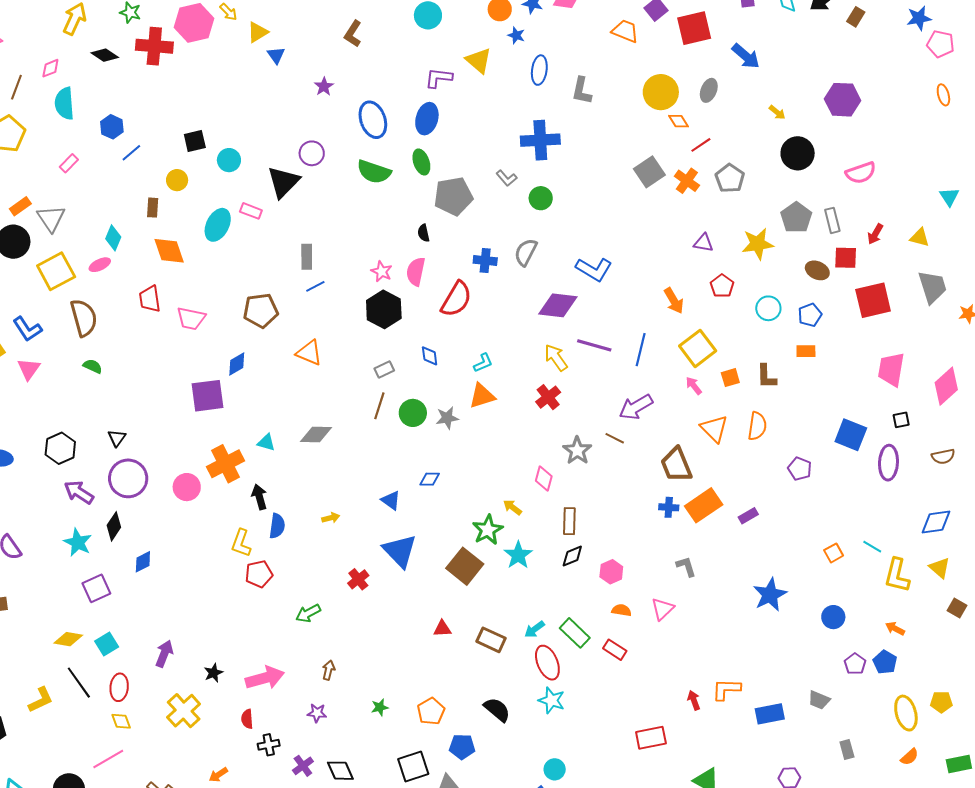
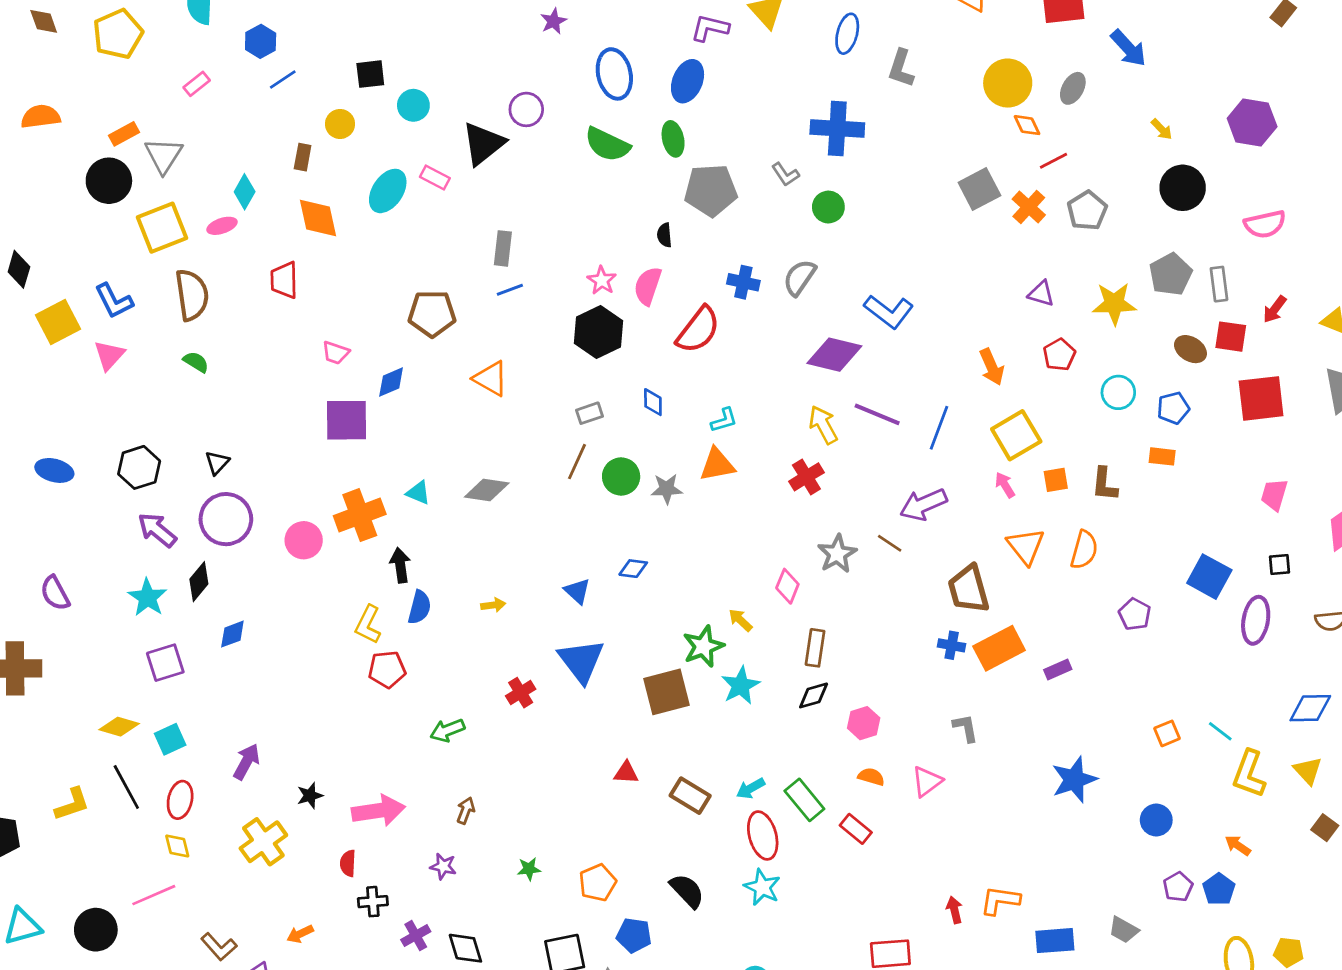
pink trapezoid: (191, 319) -> (336, 353), moved, size x0.7
pink trapezoid: (891, 369) -> (1274, 495), size x0.7
brown square: (465, 566) -> (667, 692), turned 30

